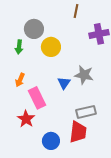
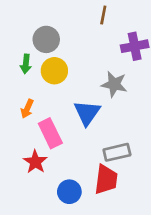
yellow circle: (51, 47) -> (54, 71), moved
gray star: (84, 75) -> (114, 84), moved
blue triangle: (64, 83) -> (87, 113), size x1.5

